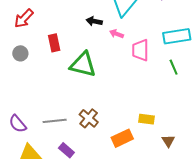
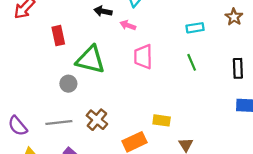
cyan rectangle: (177, 36) -> (195, 28), size x0.6
pink trapezoid: (140, 50) -> (143, 57), moved
gray circle: (20, 53) -> (68, 84), moved

